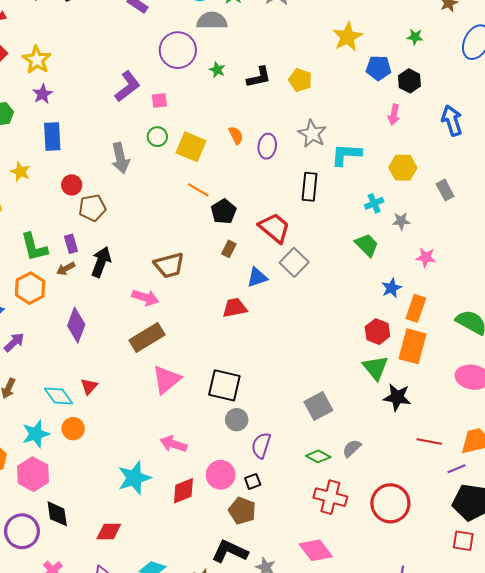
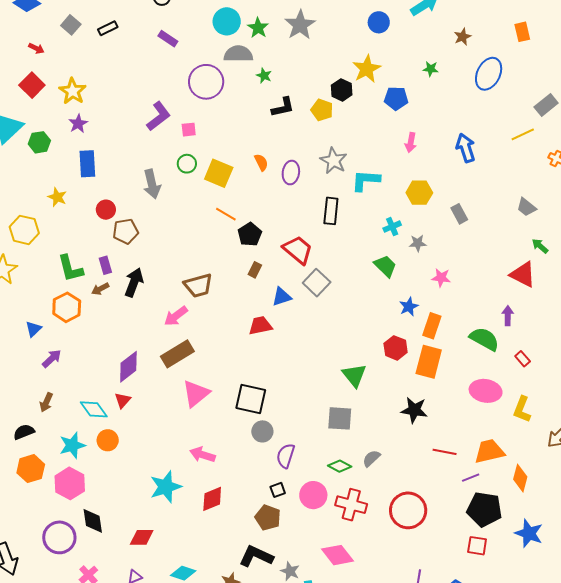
green star: (217, 70) -> (264, 76), moved
black hexagon: (409, 81) -> (342, 90), moved
pink arrow: (145, 298) -> (176, 316), turned 125
purple diamond: (76, 325) -> (128, 367), moved, turned 32
green triangle: (375, 368) -> (354, 375), moved
gray square: (318, 406) -> (340, 418), turned 32
pink circle: (221, 475) -> (313, 495), moved

